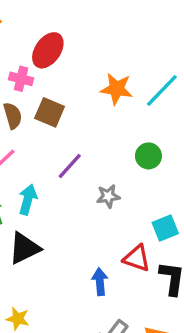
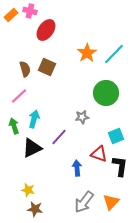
pink cross: (21, 79) -> (30, 11), moved
orange star: (117, 89) -> (87, 53), turned 30
green circle: (148, 156) -> (106, 93), size x1.6
purple line: (70, 166) -> (59, 137), moved

